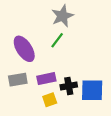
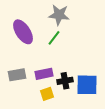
gray star: (62, 16) -> (59, 15), turned 30
purple ellipse: (24, 49) -> (23, 32), moved

